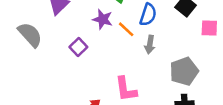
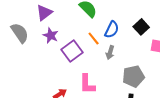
purple star: (103, 19) -> (51, 35), moved
purple square: (78, 47) -> (72, 51), moved, size x1.5

